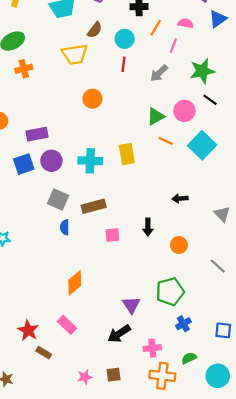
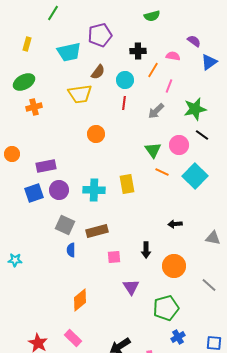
pink semicircle: (186, 23) -> (173, 56), moved
green triangle: (156, 116) -> (153, 150), turned -36
gray triangle: (222, 214) -> (213, 238), turned -35
orange circle: (179, 245) -> (174, 266), size x1.5
purple triangle: (131, 305) -> (131, 287), moved

